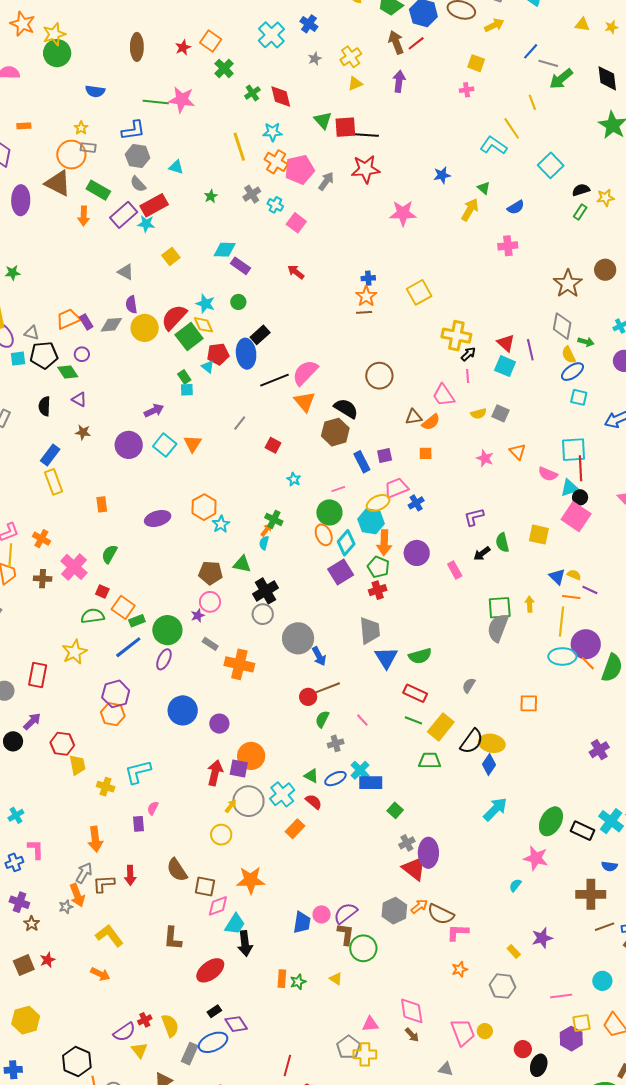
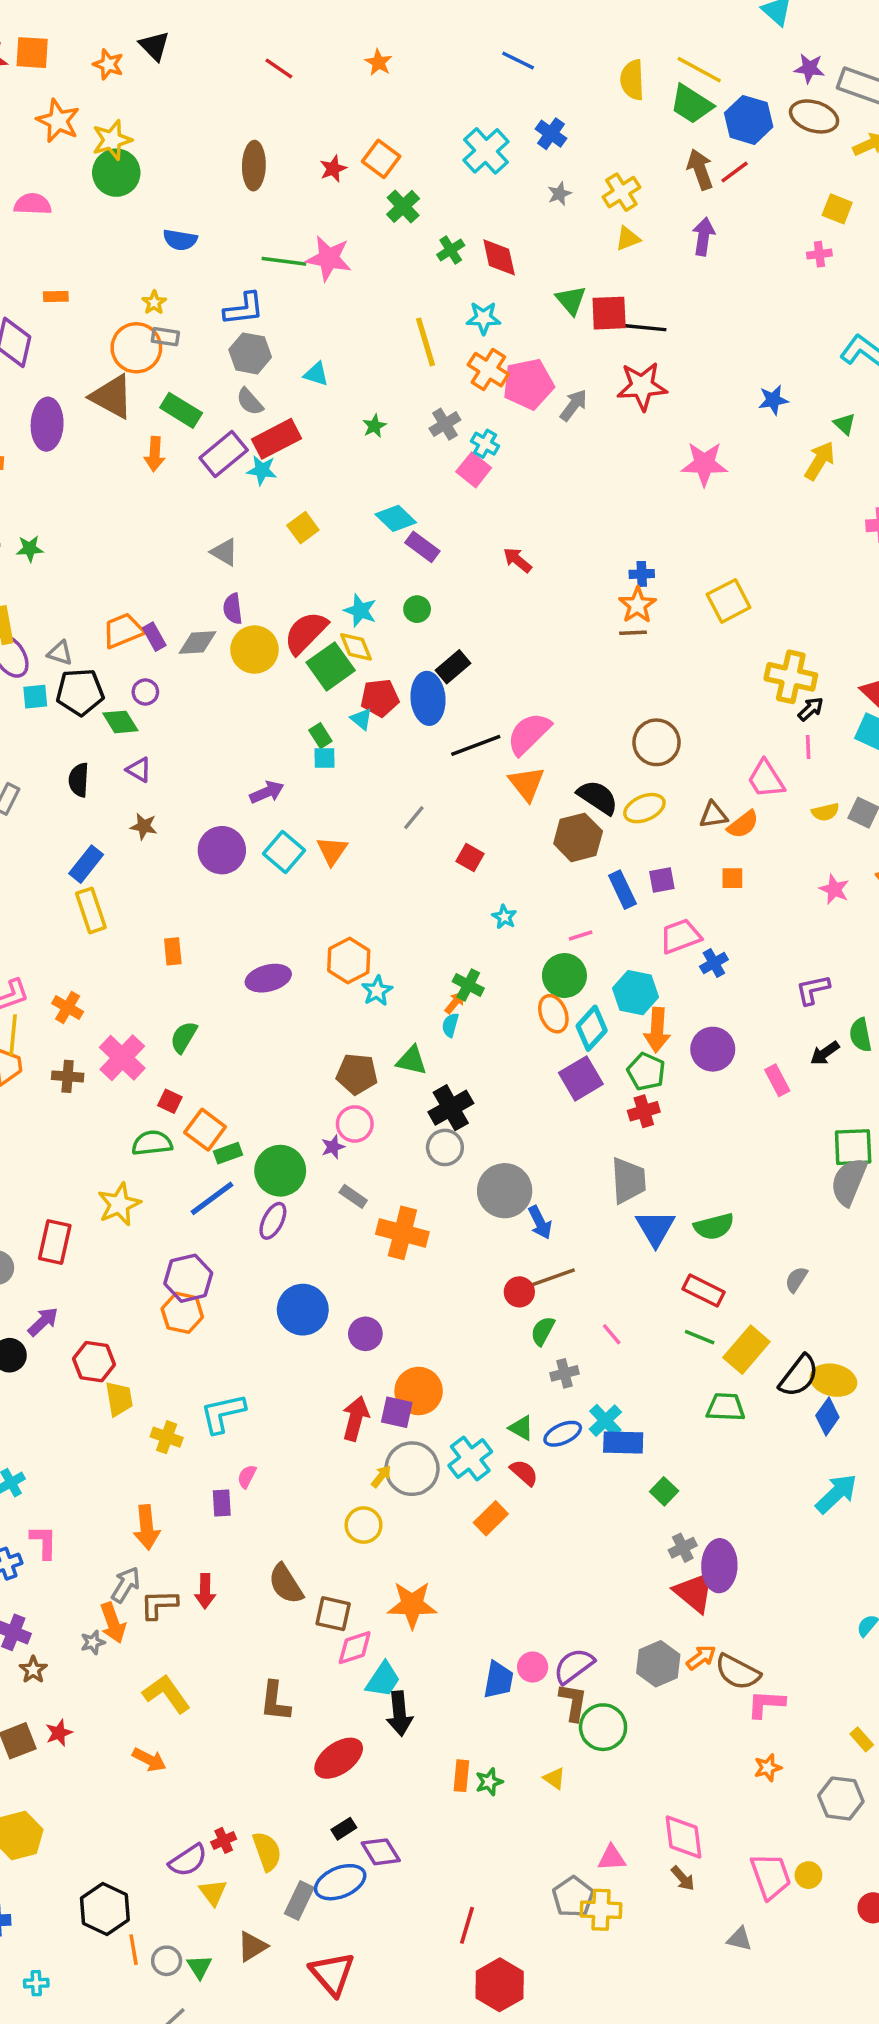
pink square: (296, 223) -> (474, 470), moved
cyan diamond: (225, 250) -> (396, 518), turned 40
yellow ellipse: (378, 503) -> (644, 808), moved

